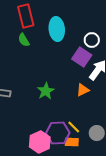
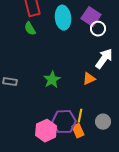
purple square: (82, 57) -> (91, 17), moved
yellow line: (74, 127) -> (80, 116), turned 56
orange rectangle: (72, 142) -> (78, 131), turned 64

